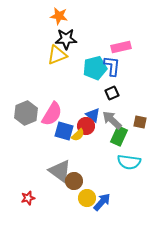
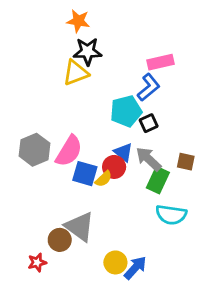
blue L-shape: (112, 66) -> (149, 87), turned 45
cyan pentagon: (95, 68) -> (126, 111), moved
brown circle: (74, 181) -> (60, 240), moved

